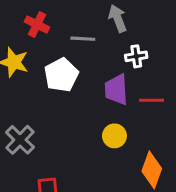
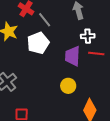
gray line: (83, 39) -> (45, 20), moved, turned 42
red line: (151, 100) -> (96, 54), moved

